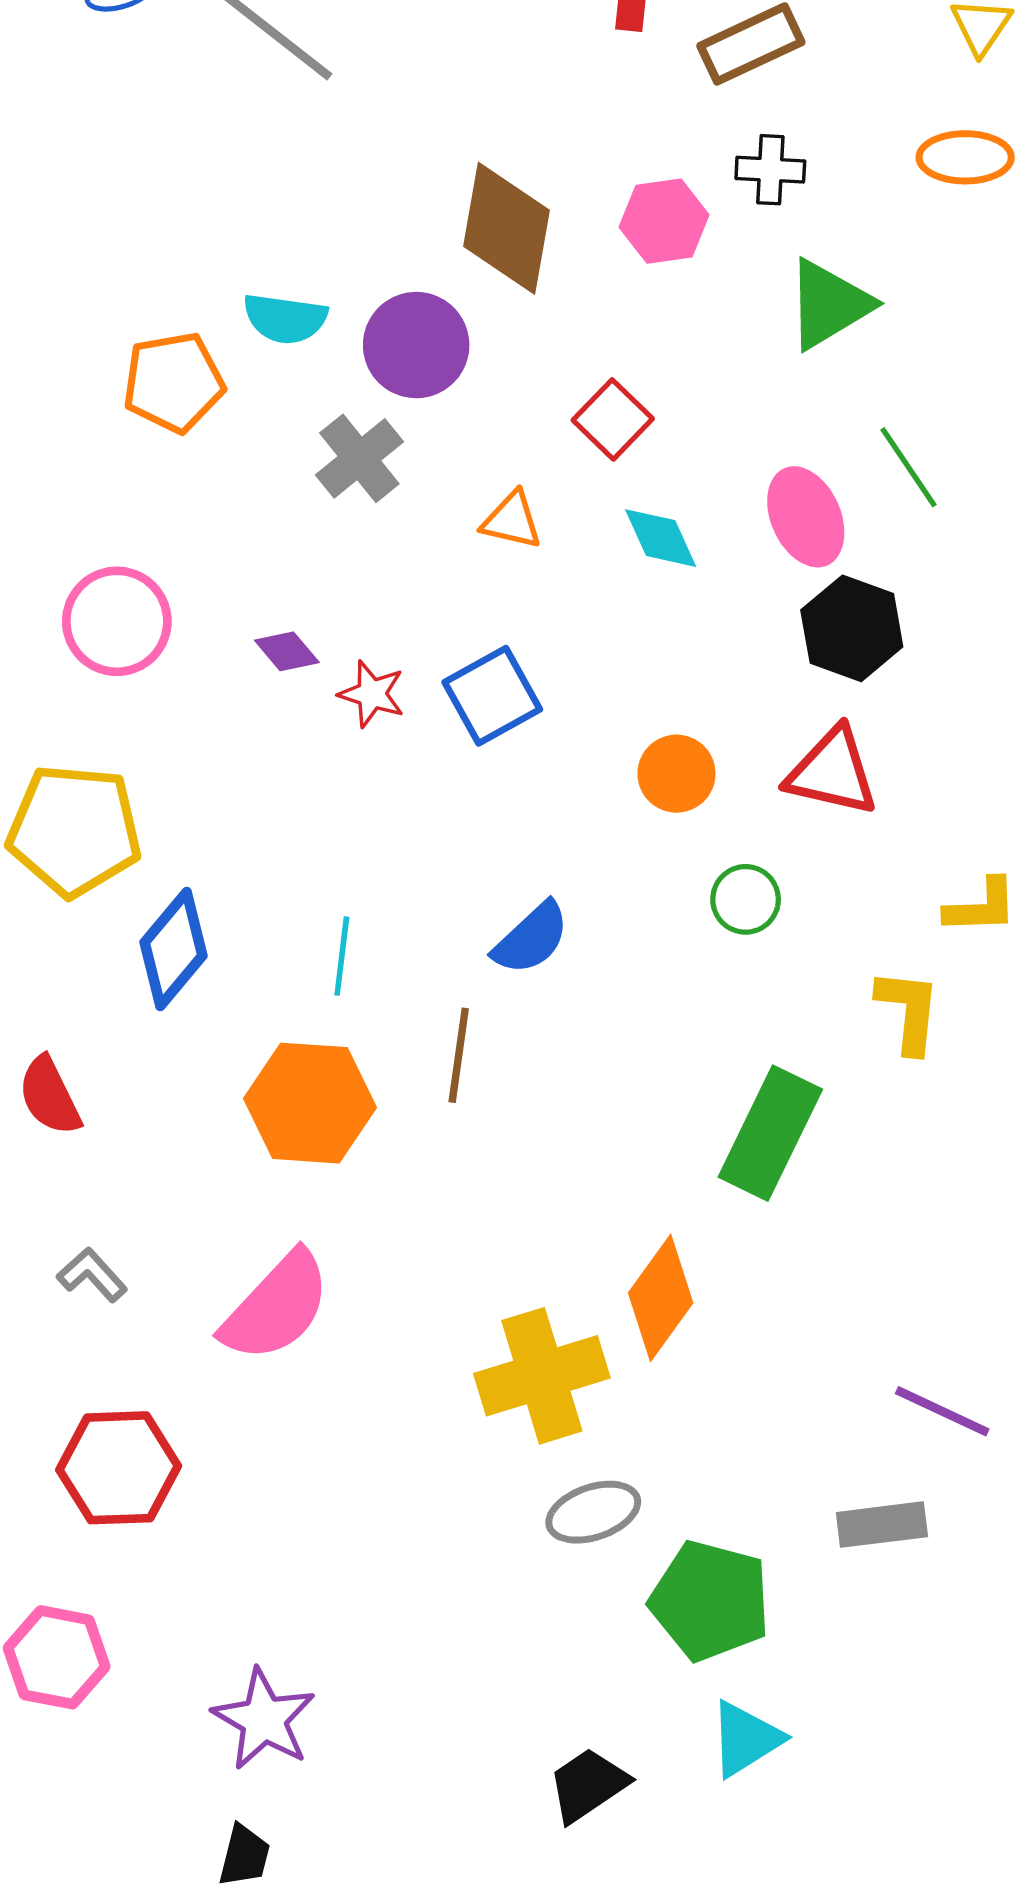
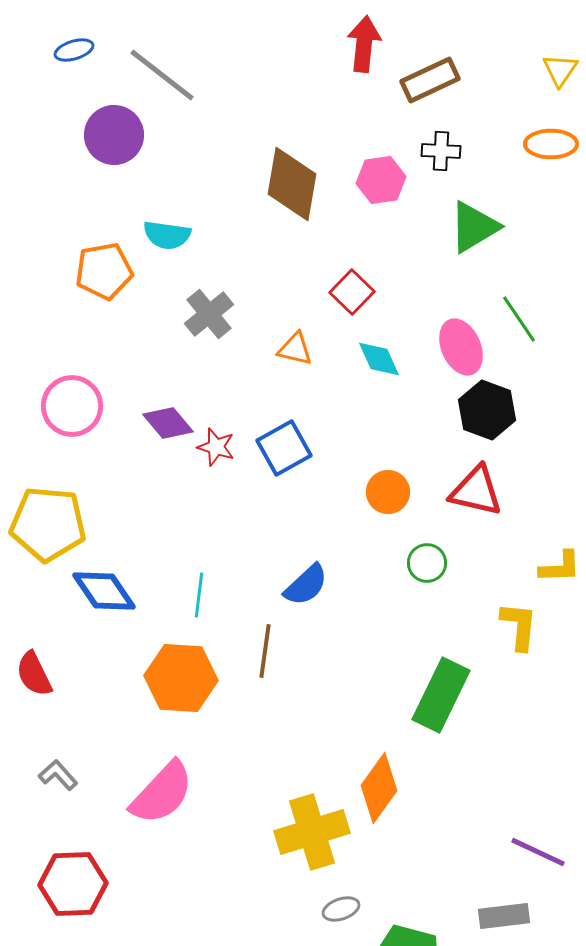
purple circle: (416, 345) -> (114, 135), moved
purple diamond: (287, 651) -> (168, 423), size x1.4
blue diamond: (174, 949) -> (104, 591), turned -74
gray ellipse: (593, 1512) -> (341, 909), size x0.7

